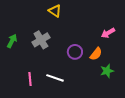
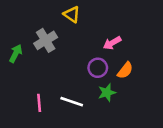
pink arrow: (108, 33) -> (112, 43), moved
gray cross: (41, 40) -> (46, 40), moved
green star: (107, 71) -> (107, 93), moved

